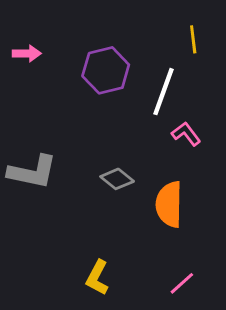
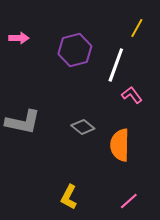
yellow line: (193, 39) -> (137, 28), turned 36

